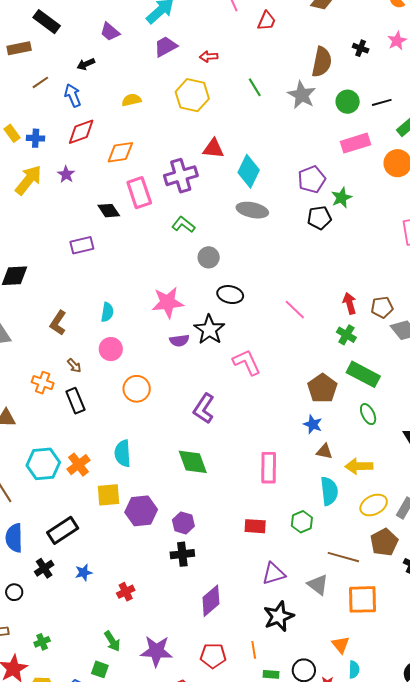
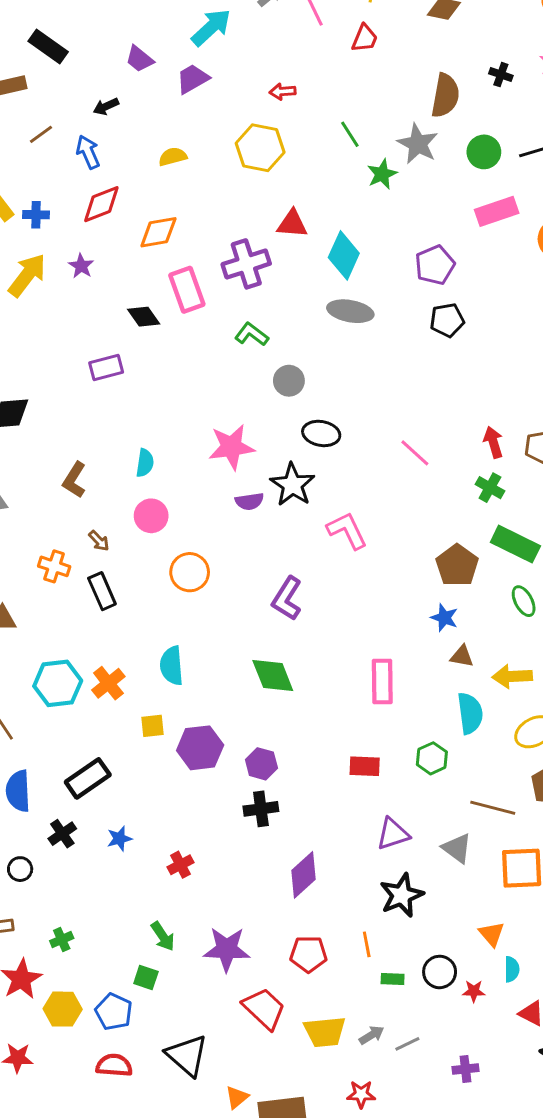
purple trapezoid: (166, 47) -> (193, 79), moved
green star: (342, 198) -> (382, 174), moved
yellow square: (108, 495) -> (153, 726), size x0.7

